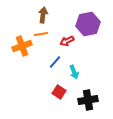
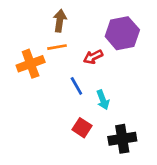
blue line: (55, 62) -> (76, 86), turned -72

